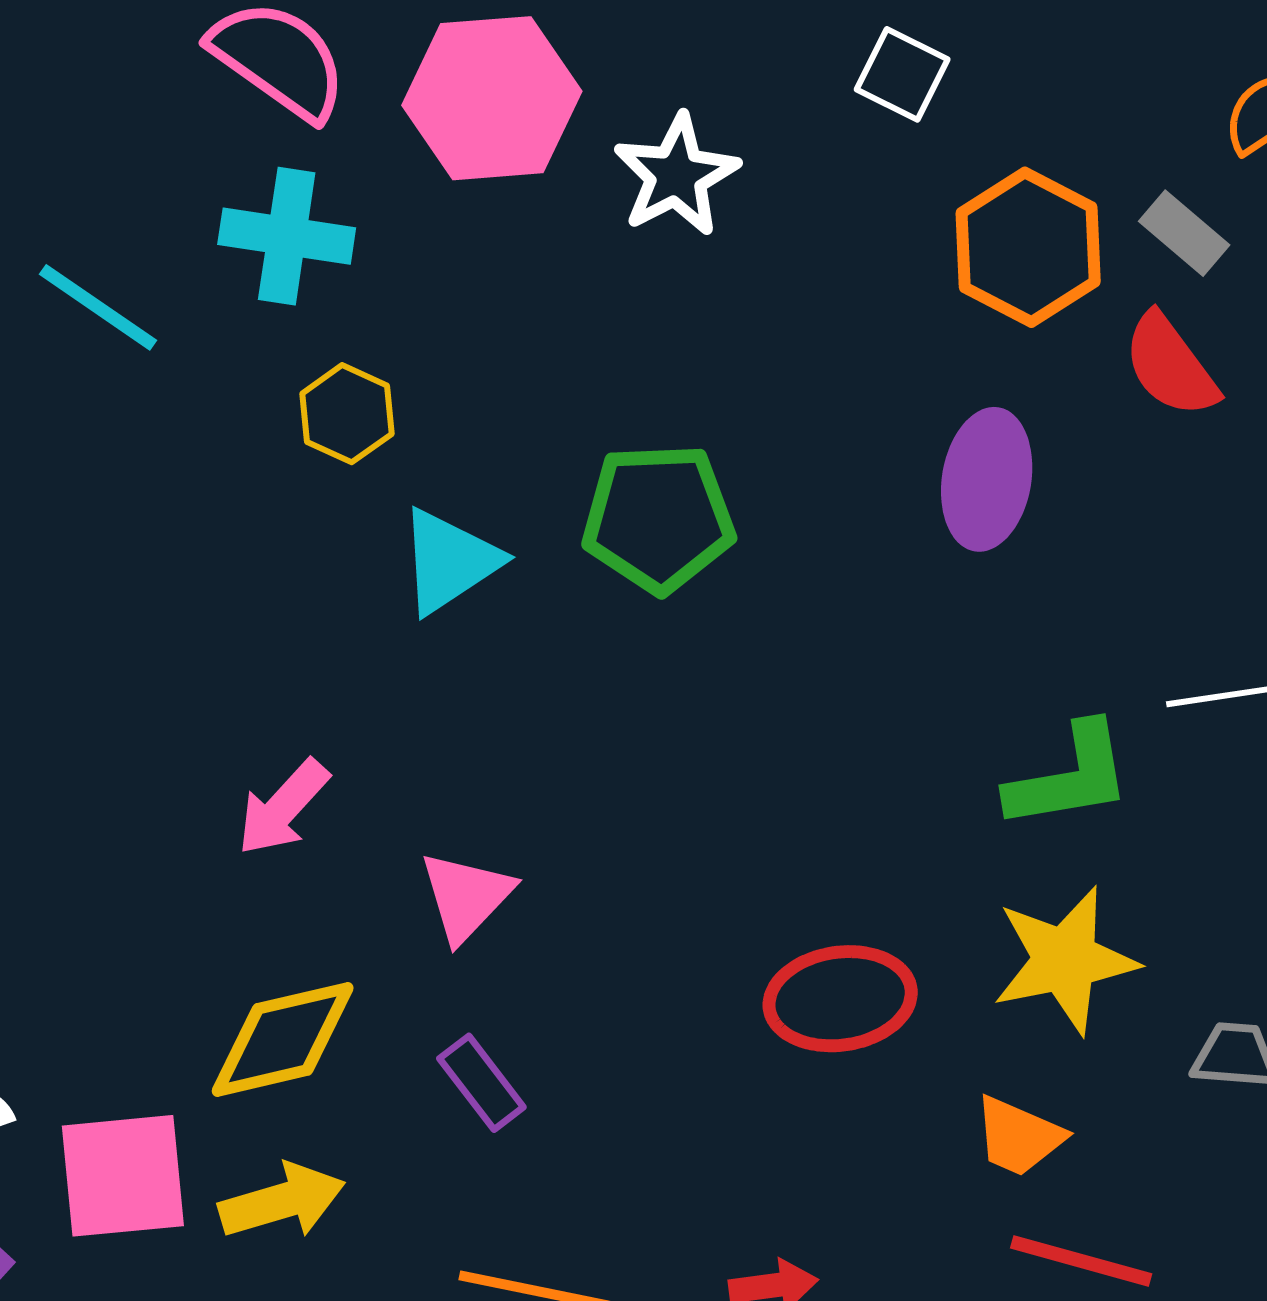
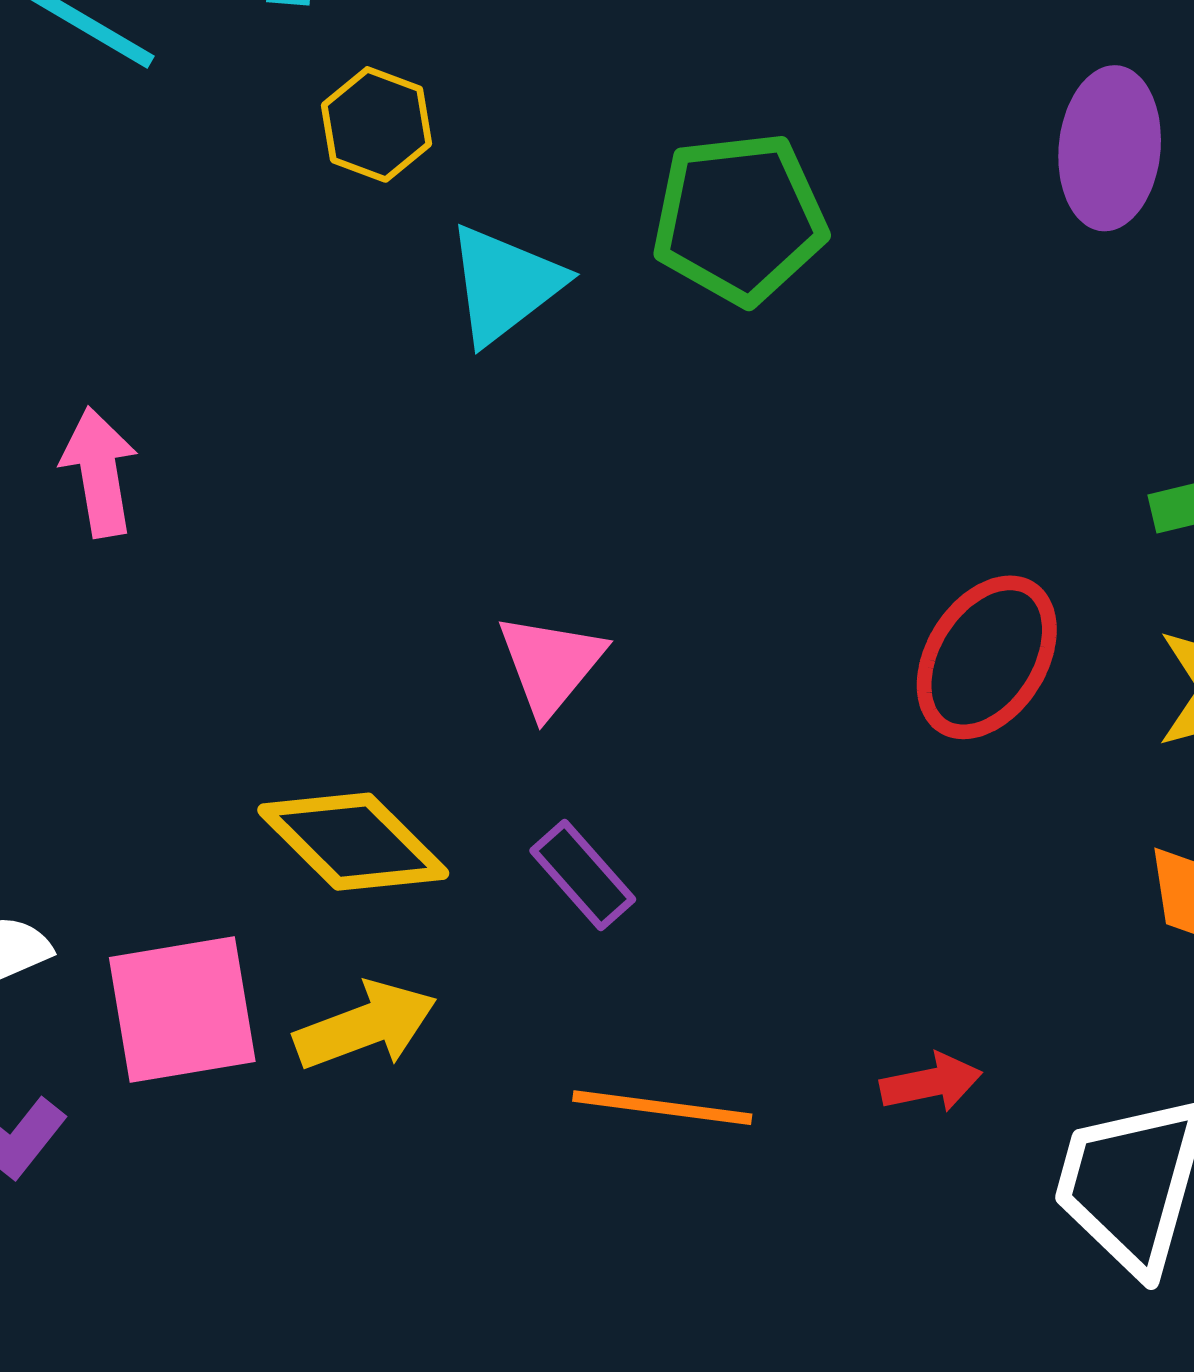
pink arrow: (283, 807) -> (99, 472), moved, turned 132
red ellipse: (840, 999) -> (987, 657), moved, turned -45
yellow diamond: (283, 1039) -> (353, 842), turned 62

